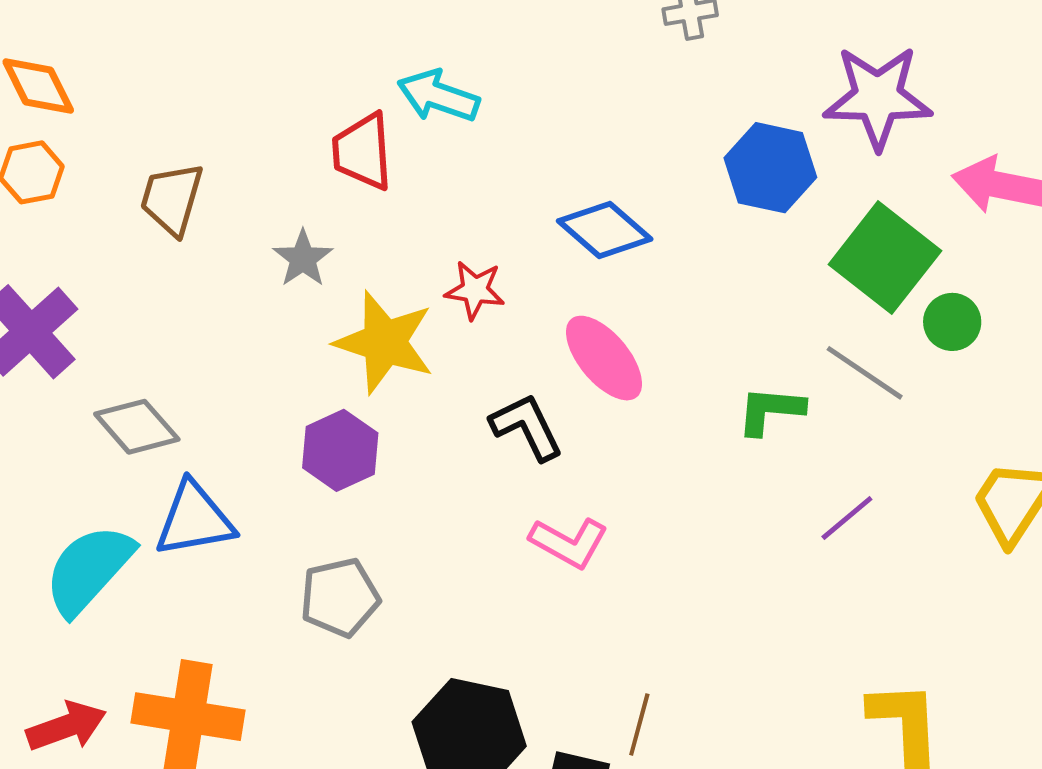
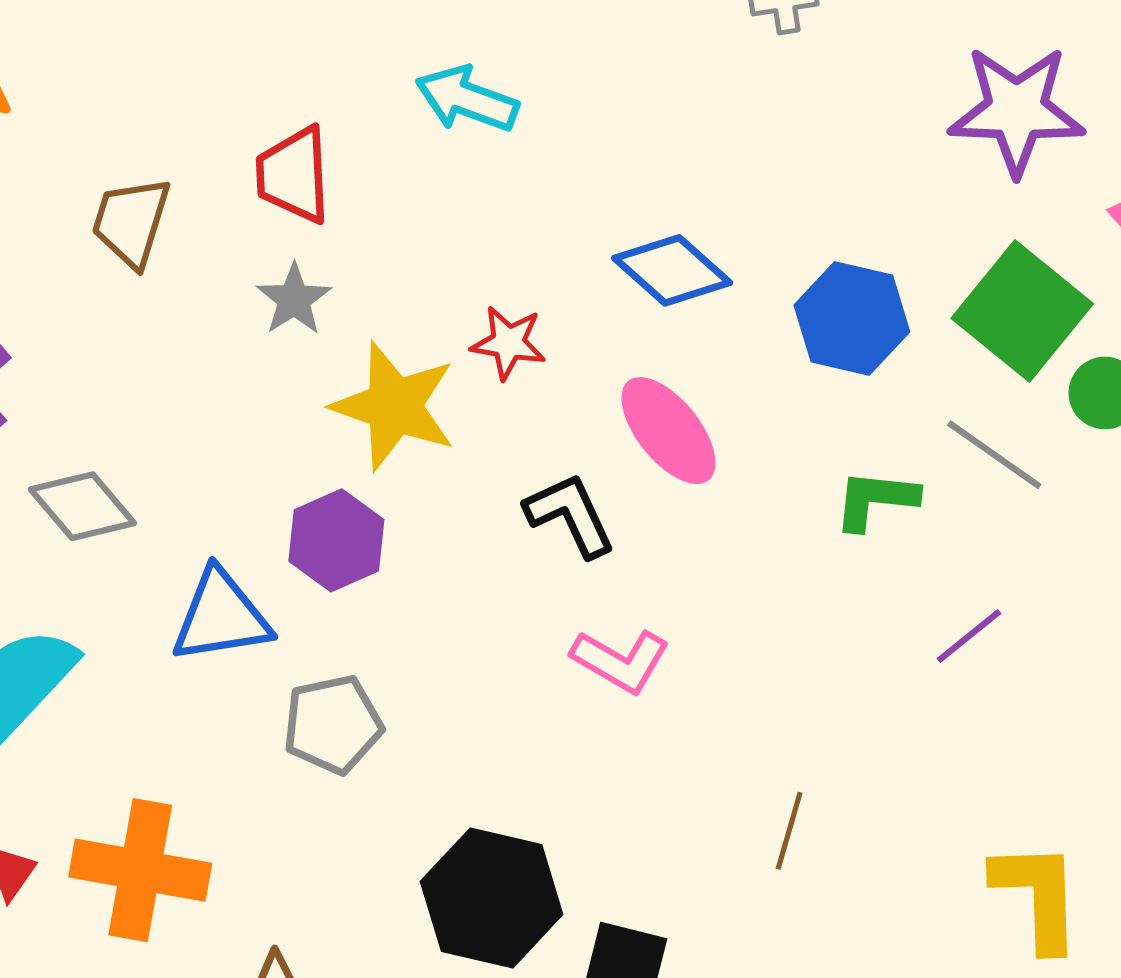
red trapezoid: (362, 152) -> (294, 175), moved
blue hexagon: (770, 168) -> (852, 318), moved
blue triangle: (194, 519) -> (221, 616), moved
brown line: (639, 724) -> (789, 831), moved

